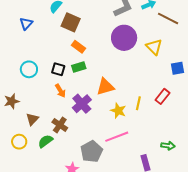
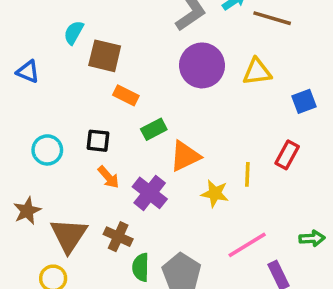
blue triangle: (26, 24) -> (28, 72), turned -40
yellow triangle: (154, 47) -> (257, 72), turned -42
green rectangle: (79, 67) -> (154, 129), moved
brown triangle: (32, 119) -> (69, 235), size x1.6
pink line: (117, 137) -> (247, 245), moved
green semicircle: (45, 141) -> (141, 267), moved, turned -42

